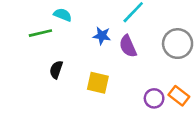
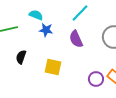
cyan semicircle: (63, 15) -> (36, 15), moved
blue star: (102, 36) -> (46, 30), moved

